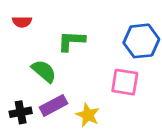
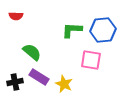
green L-shape: (71, 41) -> (72, 30), moved
purple rectangle: (53, 105) -> (39, 77), turned 60

